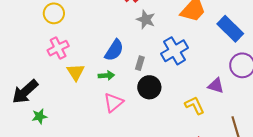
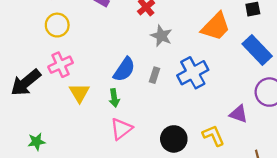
gray rectangle: (140, 63) -> (154, 75), moved
green arrow: (106, 76) -> (114, 98), turned 84
black circle: (149, 87) -> (174, 139), moved
black arrow: (25, 92) -> (26, 83), moved

